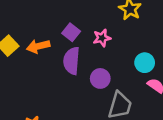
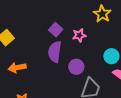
orange arrow: (38, 46) -> (17, 68), moved

